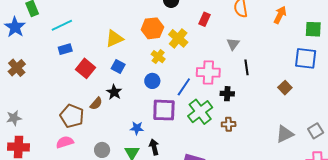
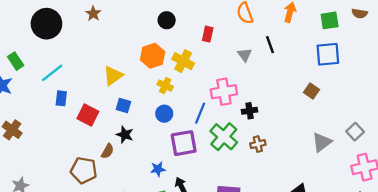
blue rectangle: (65, 49) -> (61, 98), turned -56
black line: (247, 67) -> (270, 45), moved

